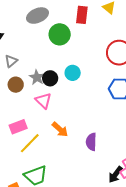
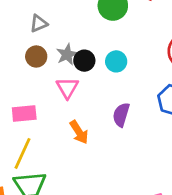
purple semicircle: (91, 142) -> (121, 115), moved
yellow line: (30, 143) -> (22, 153), moved, turned -35

